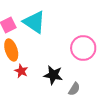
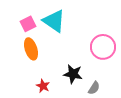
red star: (21, 71) -> (43, 86), moved

